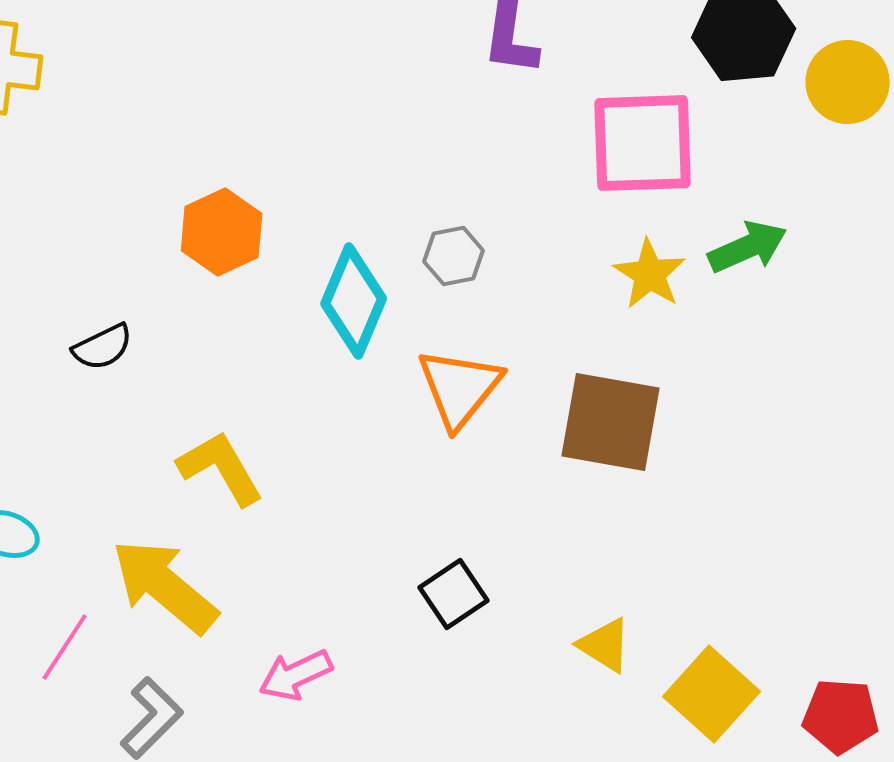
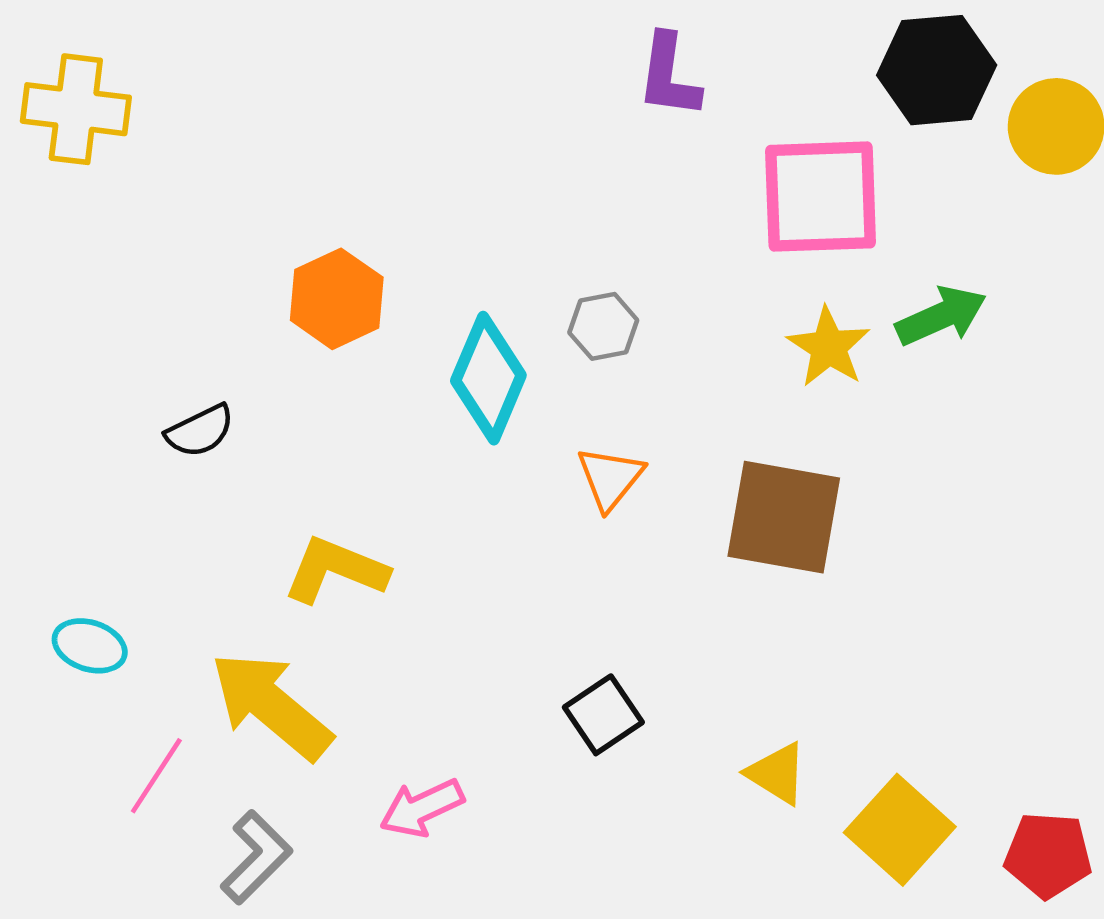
orange triangle: (460, 388) -> (610, 478), size x0.7
yellow L-shape: (221, 468) -> (336, 570), turned -38

